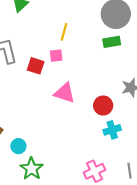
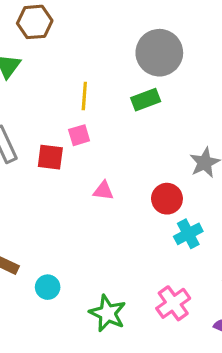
green rectangle: (112, 42) -> (146, 100), moved
pink triangle: (65, 93) -> (103, 191), size x0.6
green star: (32, 169) -> (108, 313), moved

